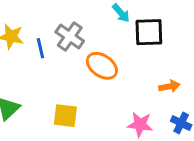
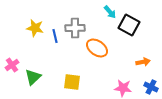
black square: (149, 32) -> (129, 25), turned 30
gray cross: (70, 37) -> (75, 28), turned -36

